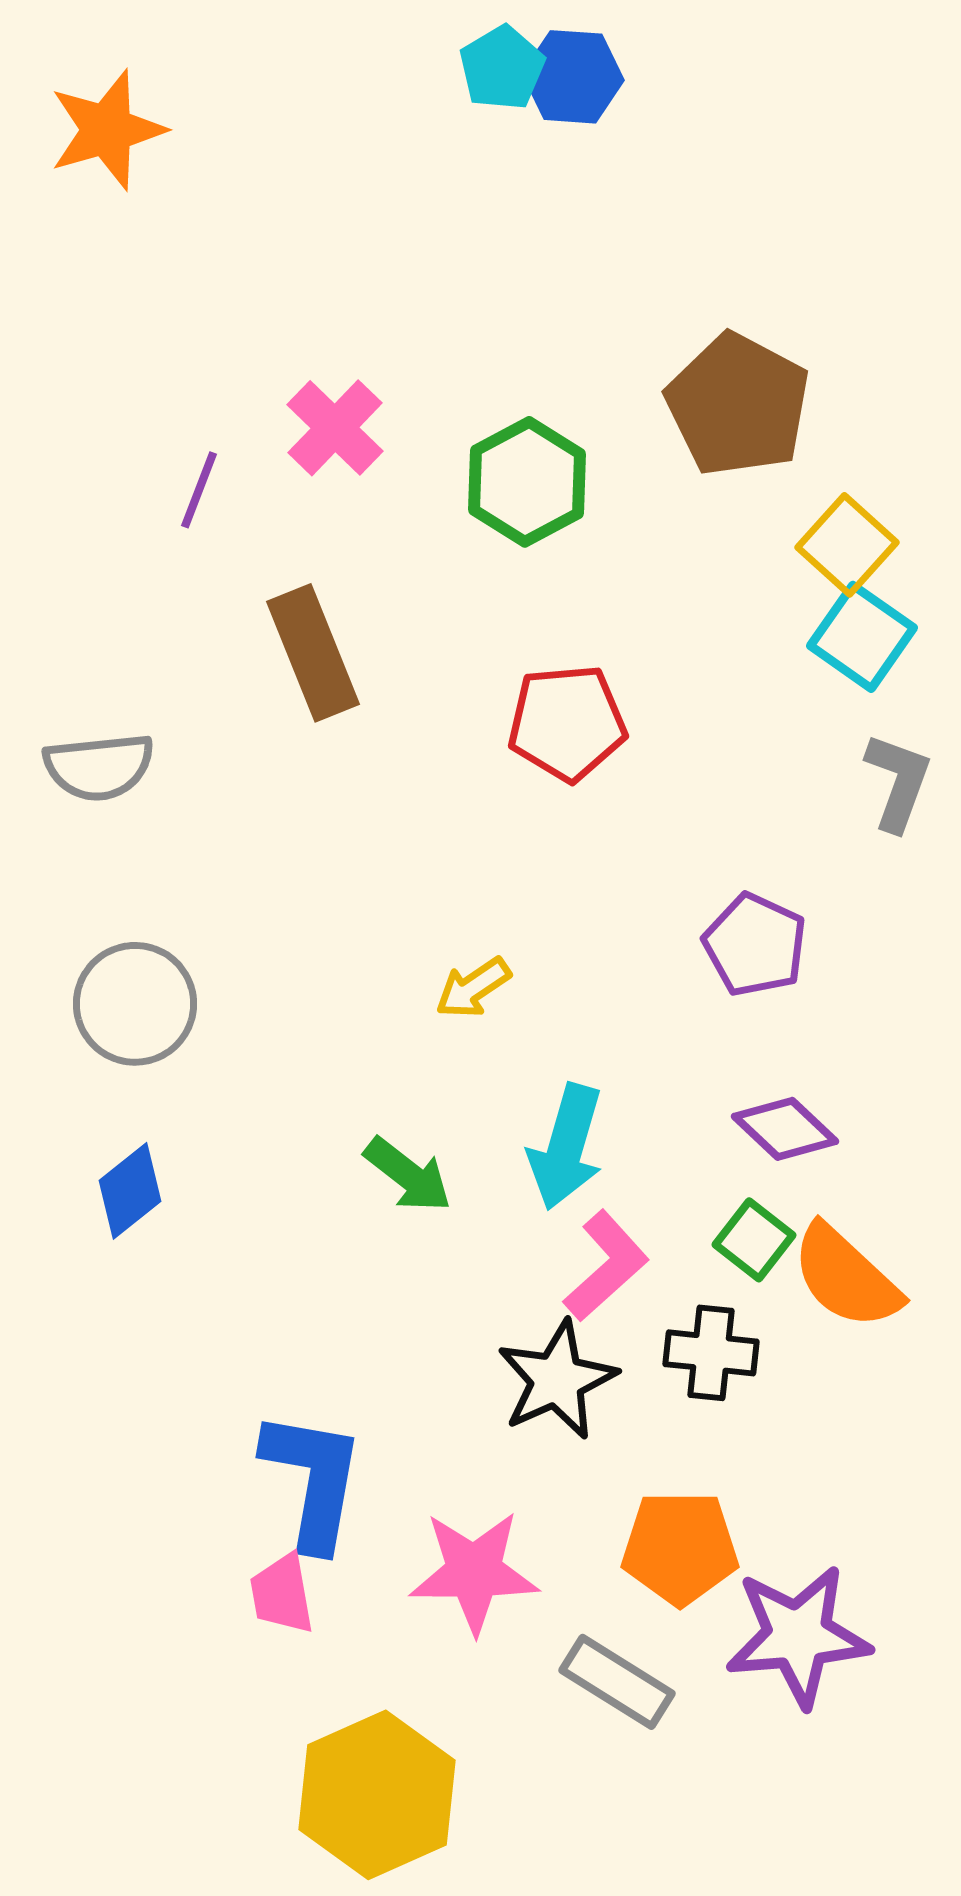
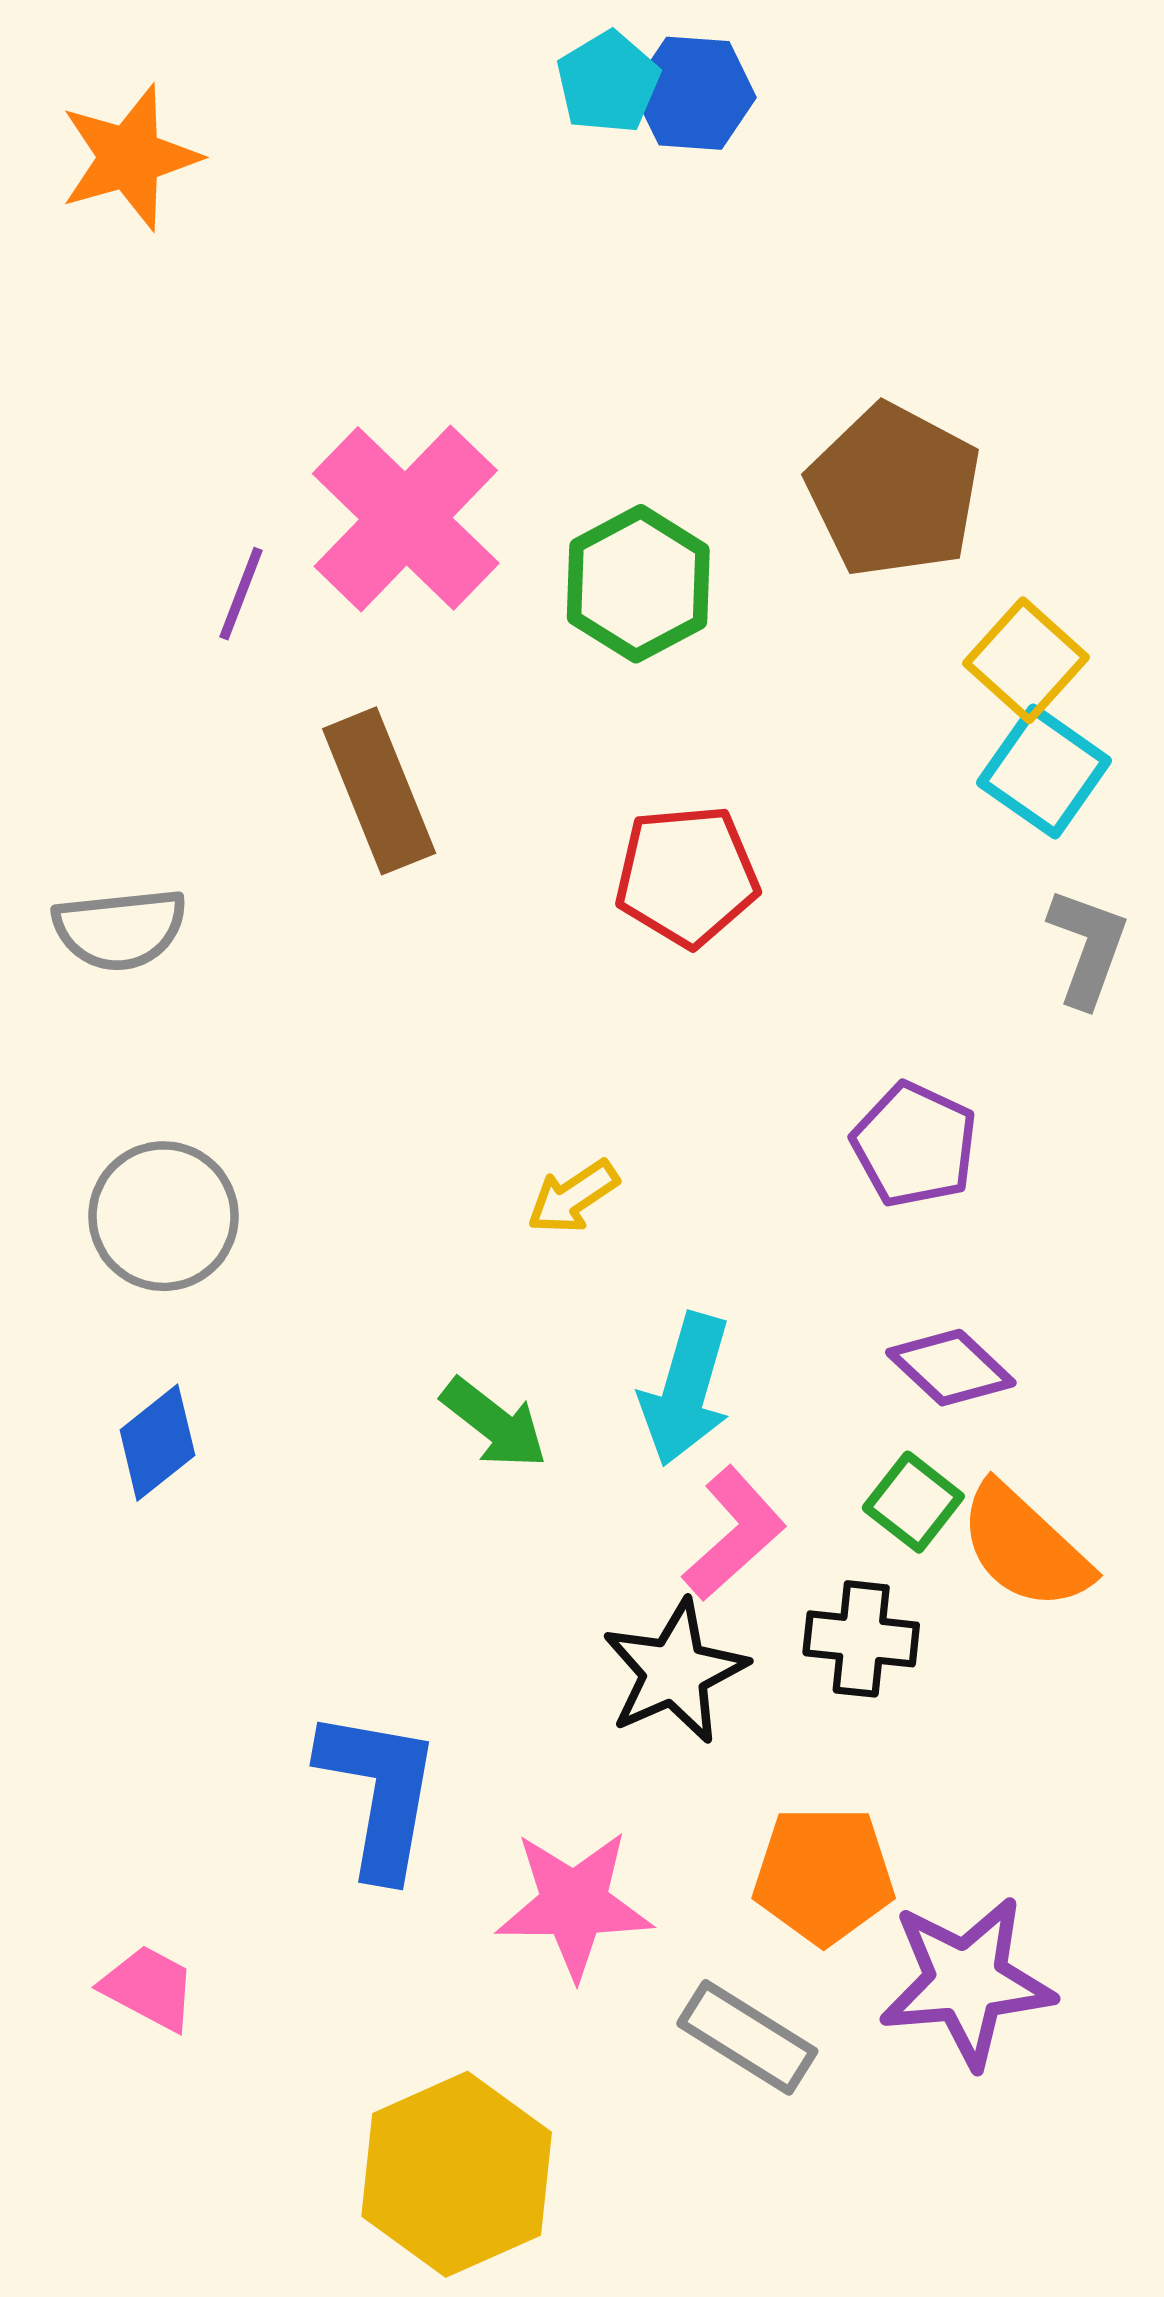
pink cross: (335, 428) -> (406, 518), size x1.6
pink trapezoid: (282, 1594) -> (149, 1988), moved, turned 128

